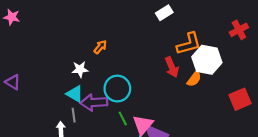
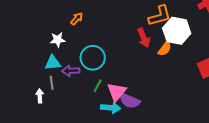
cyan triangle: (75, 94) -> (53, 63), turned -36
purple arrow: (94, 102) -> (71, 71), size x0.7
green line: (123, 118) -> (98, 86), turned 56

